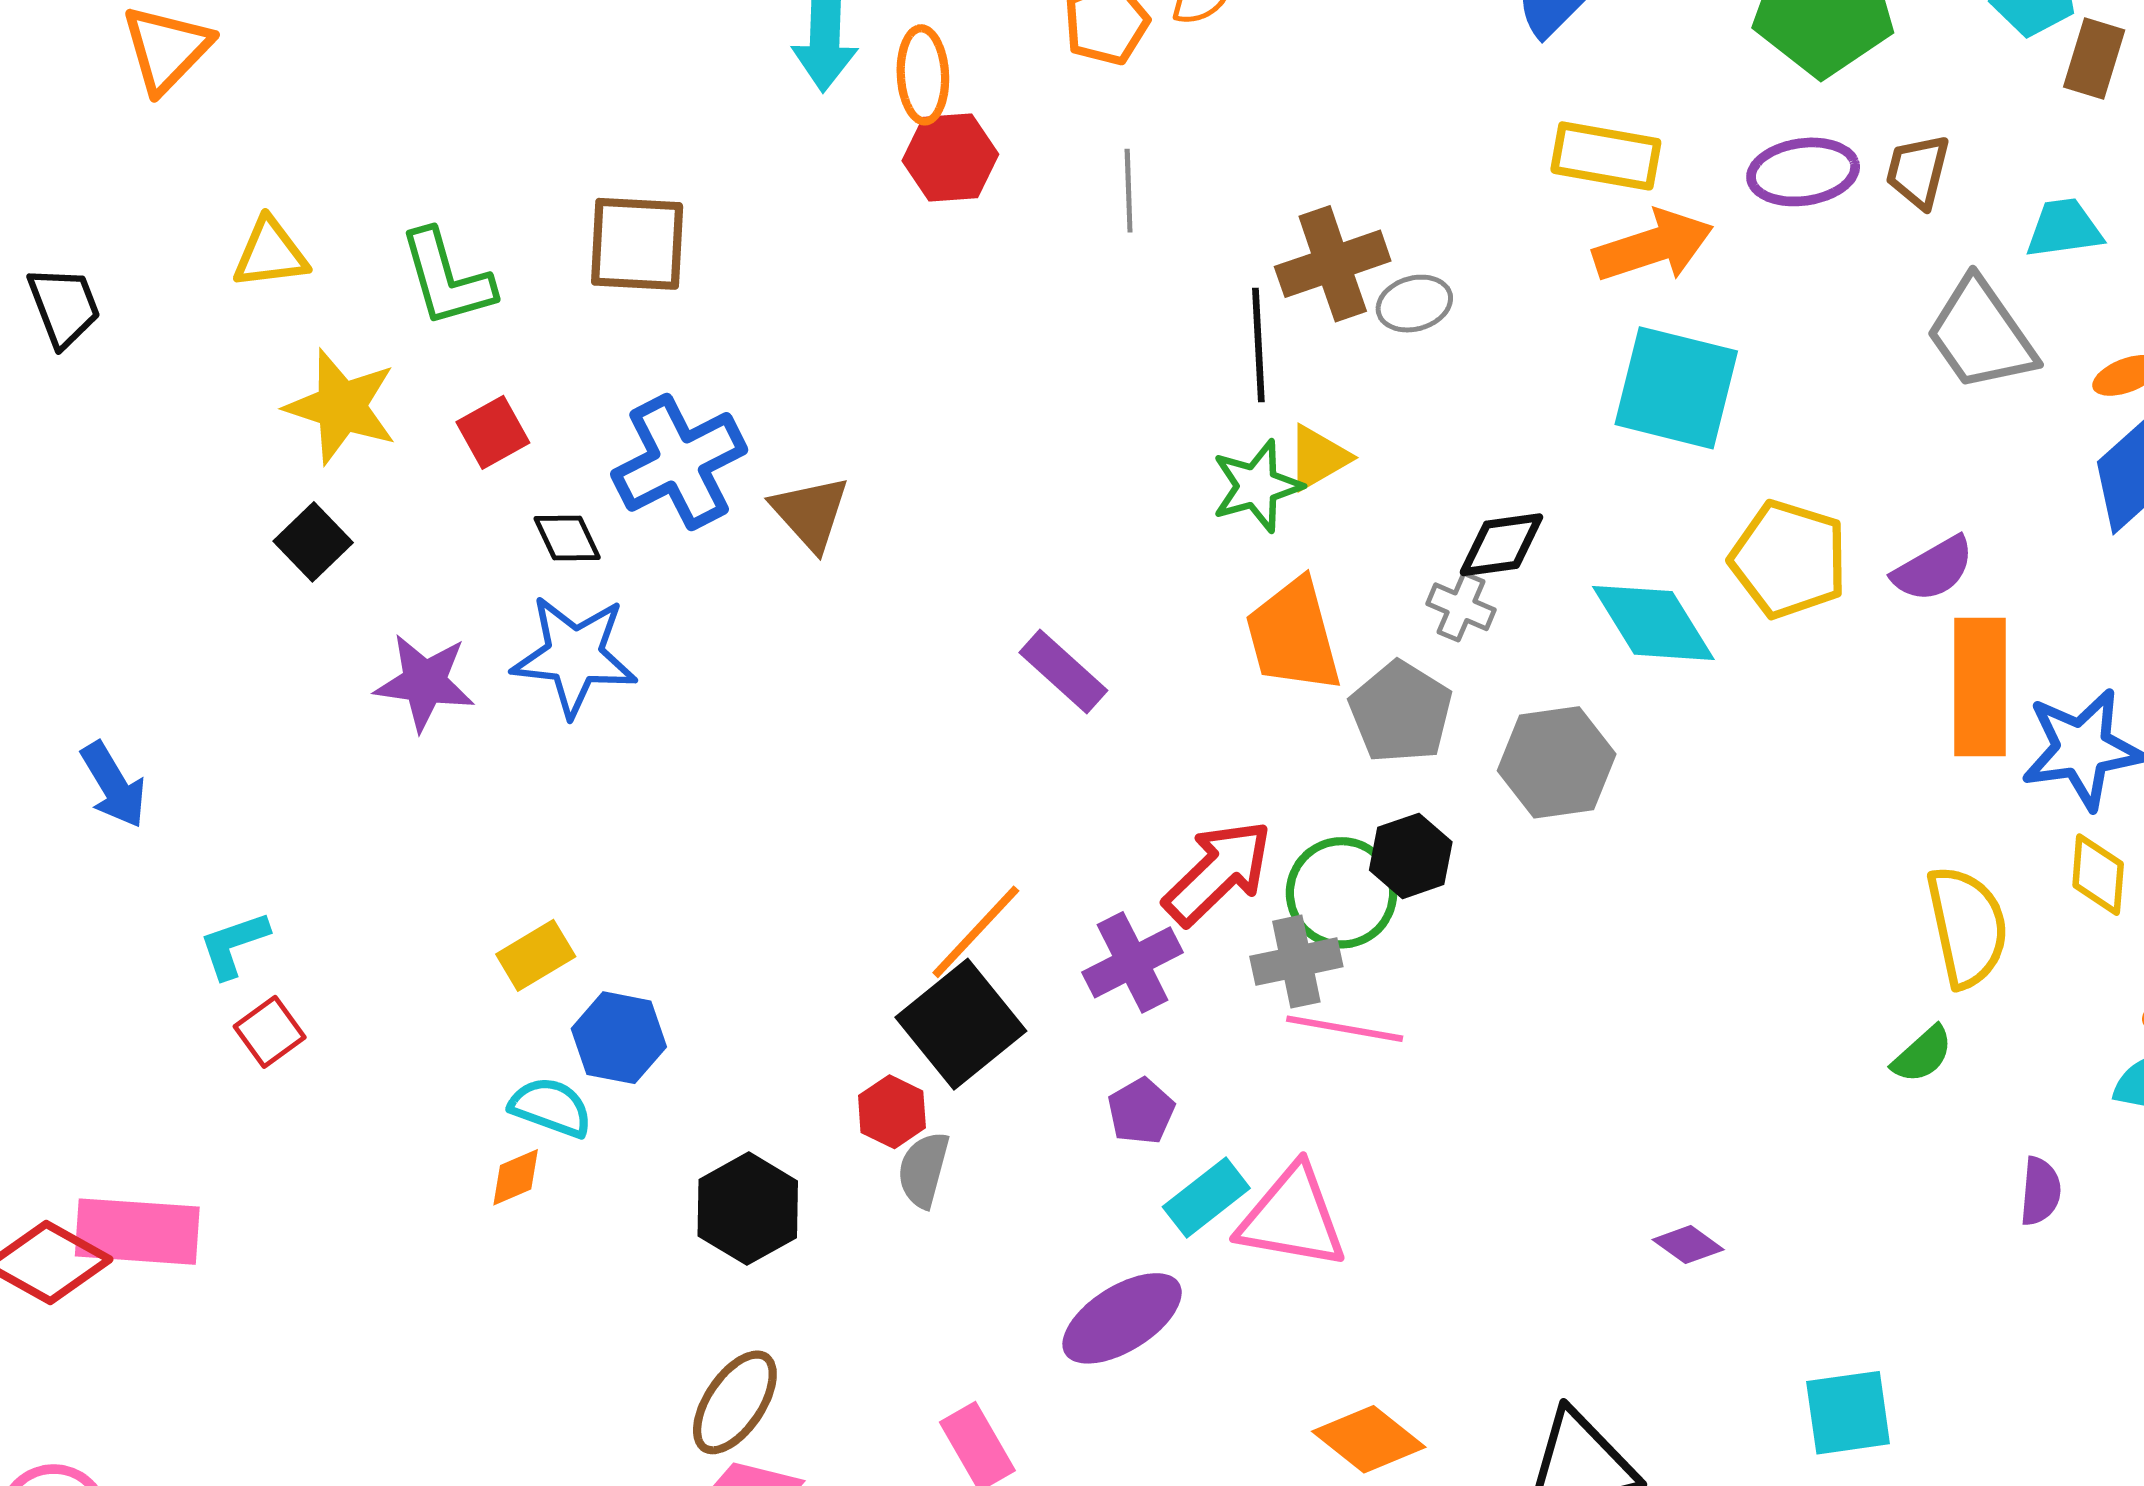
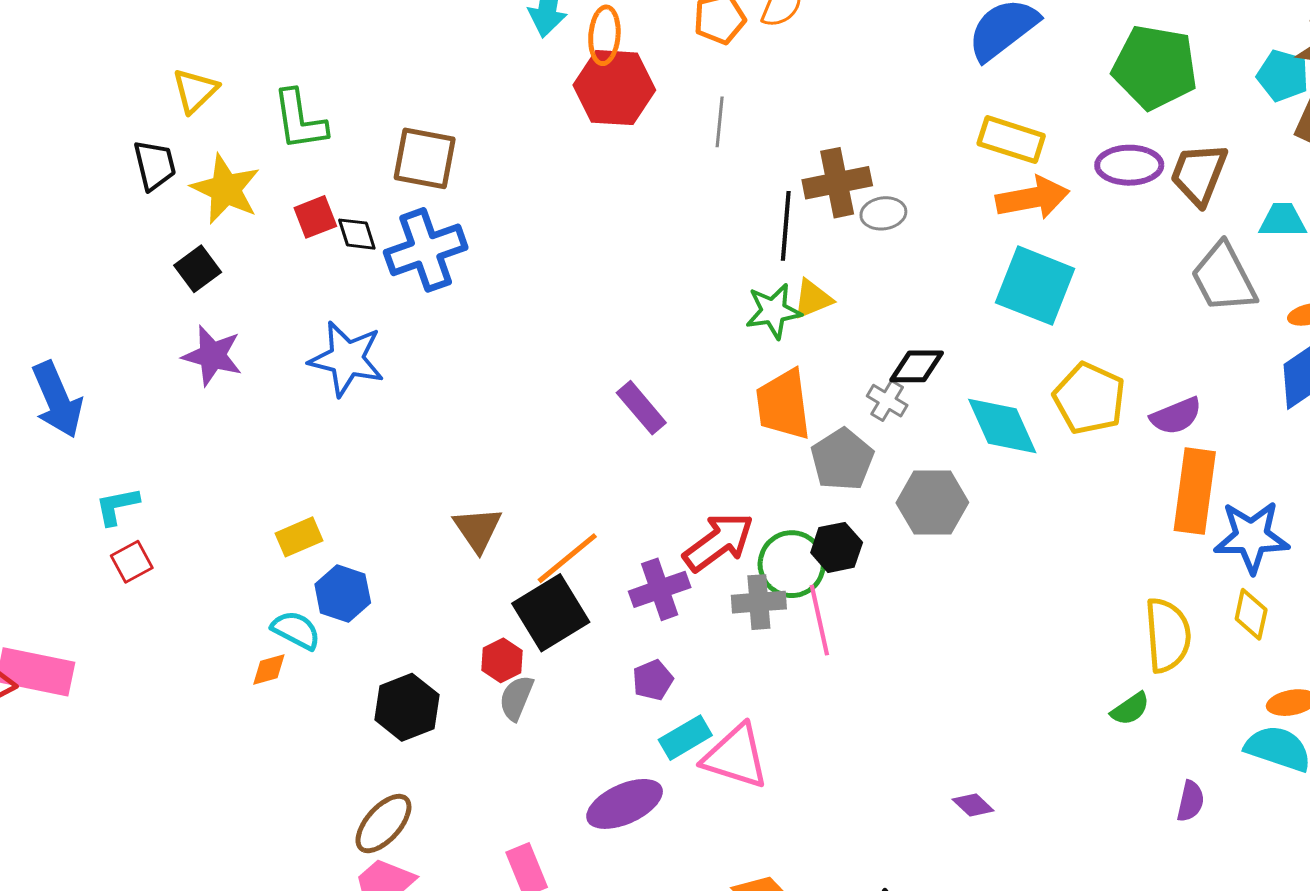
red hexagon: (950, 157) -> (614, 88), size x1.4
brown trapezoid: (1918, 171) -> (1199, 174), size x1.4
brown square: (637, 244) -> (425, 158), moved
yellow triangle: (270, 253) -> (195, 91), turned -45
black trapezoid: (64, 306) -> (155, 165), moved
brown triangle: (810, 513) -> (478, 529), moved
black diamond: (567, 538) -> (357, 234), moved
purple star: (425, 682) -> (212, 356), moved
blue arrow: (113, 785) -> (57, 400), size x1.4
pink line: (1345, 1029) -> (819, 620), moved, turned 60

